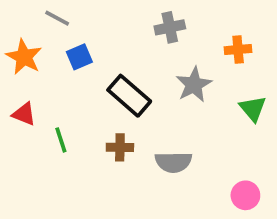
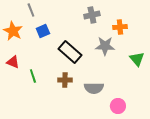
gray line: (57, 18) -> (31, 10), turned 40
orange cross: (238, 50) -> (120, 27), moved
gray star: (194, 85) -> (105, 46), turned 30
pink circle: (245, 195) -> (118, 106), moved

